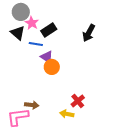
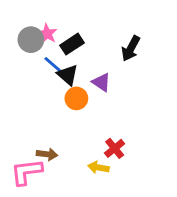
gray circle: (21, 12) -> (31, 40), moved
black triangle: (18, 33) -> (68, 75), moved
blue line: (36, 44) -> (53, 65), turned 32
purple triangle: (47, 57) -> (101, 82), moved

